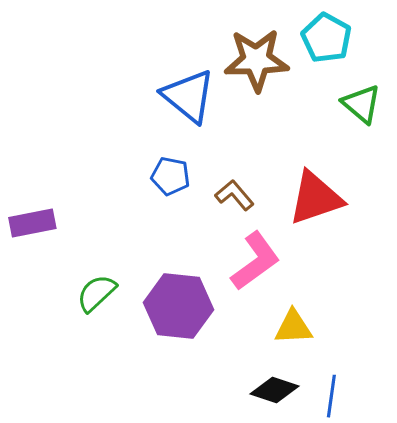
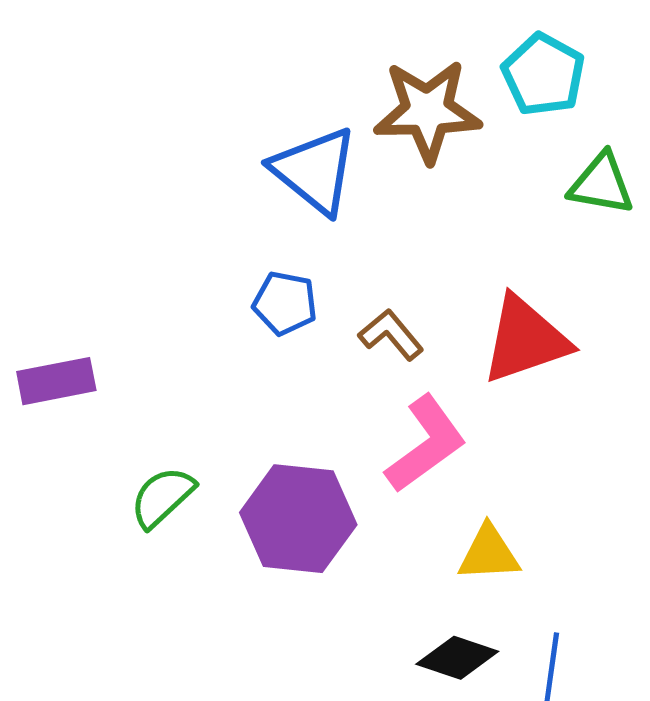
green triangle: (361, 104) -> (601, 184), turned -30

